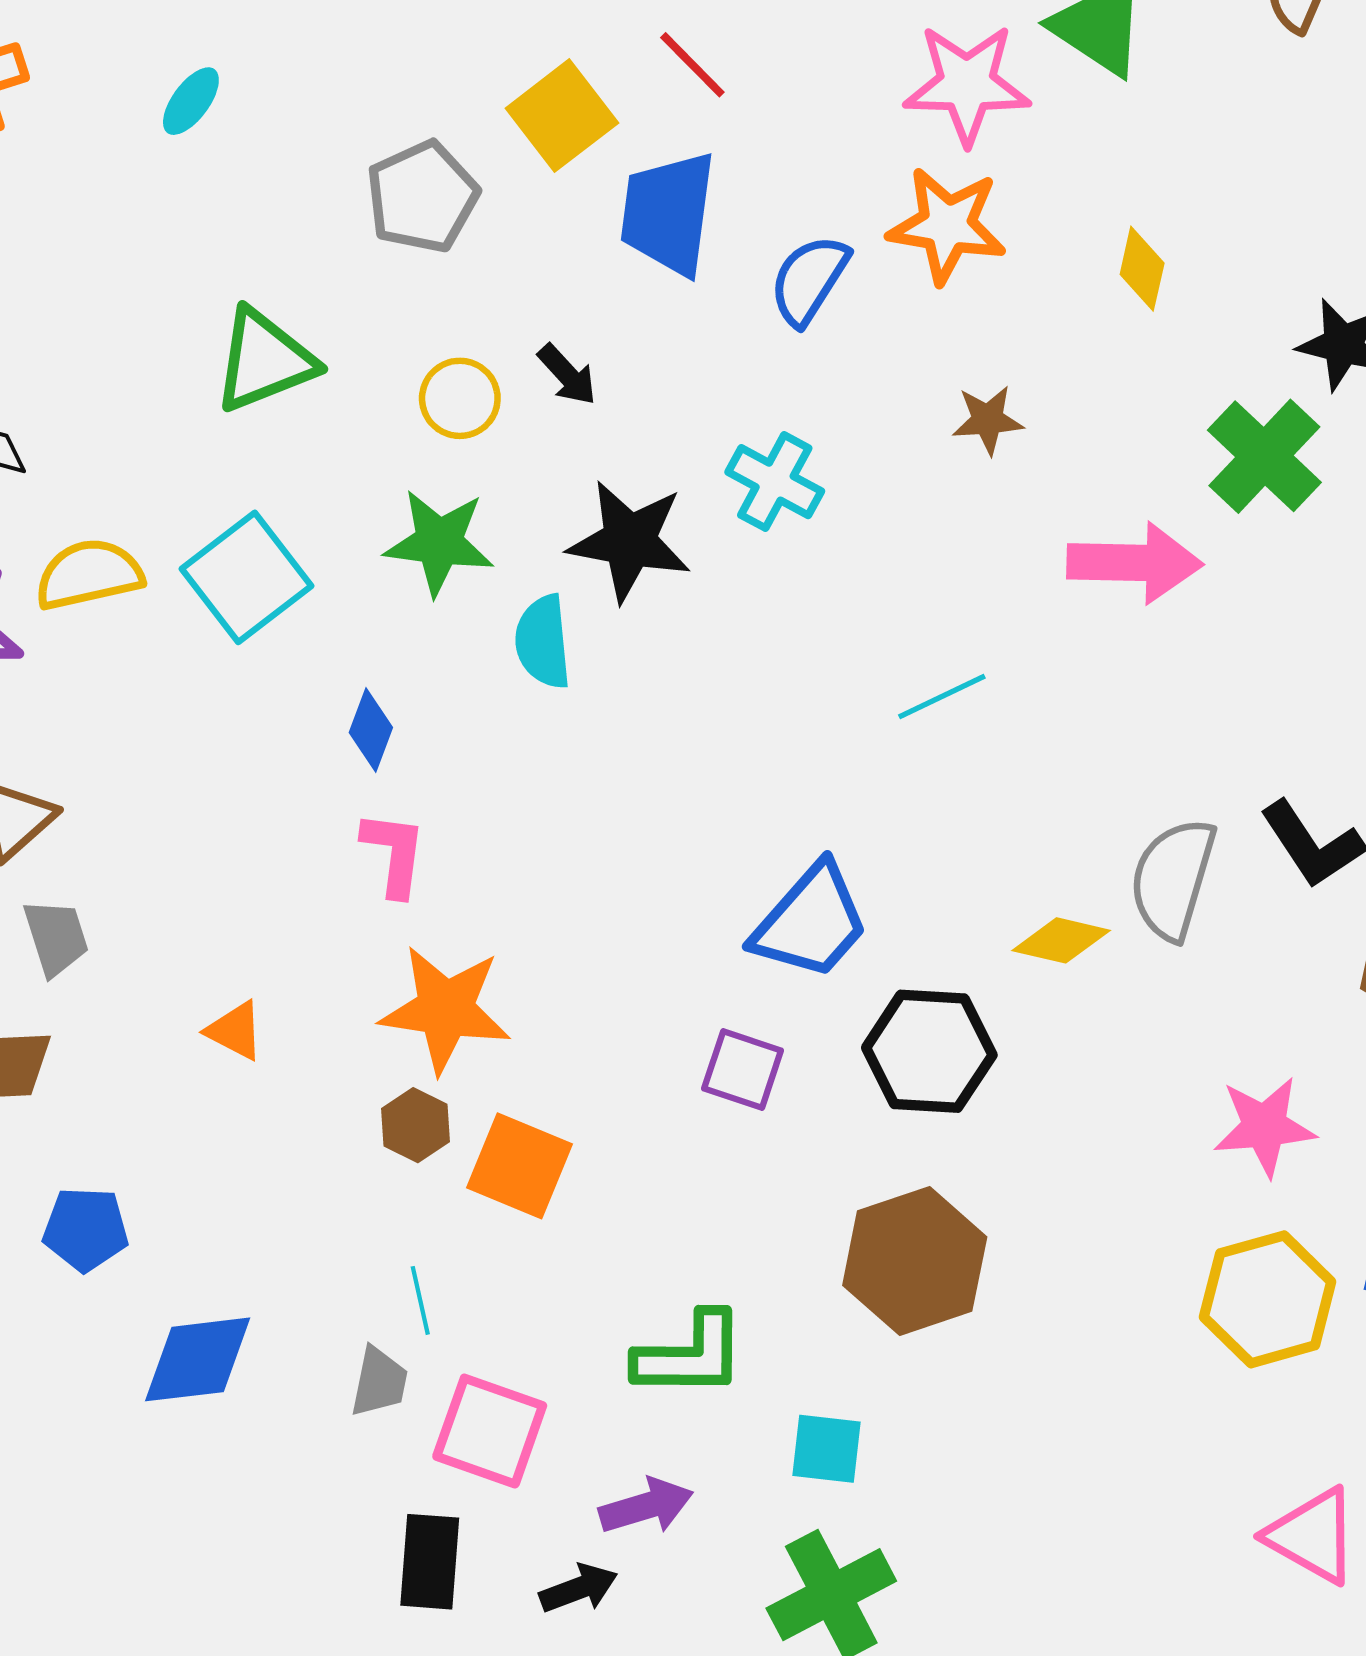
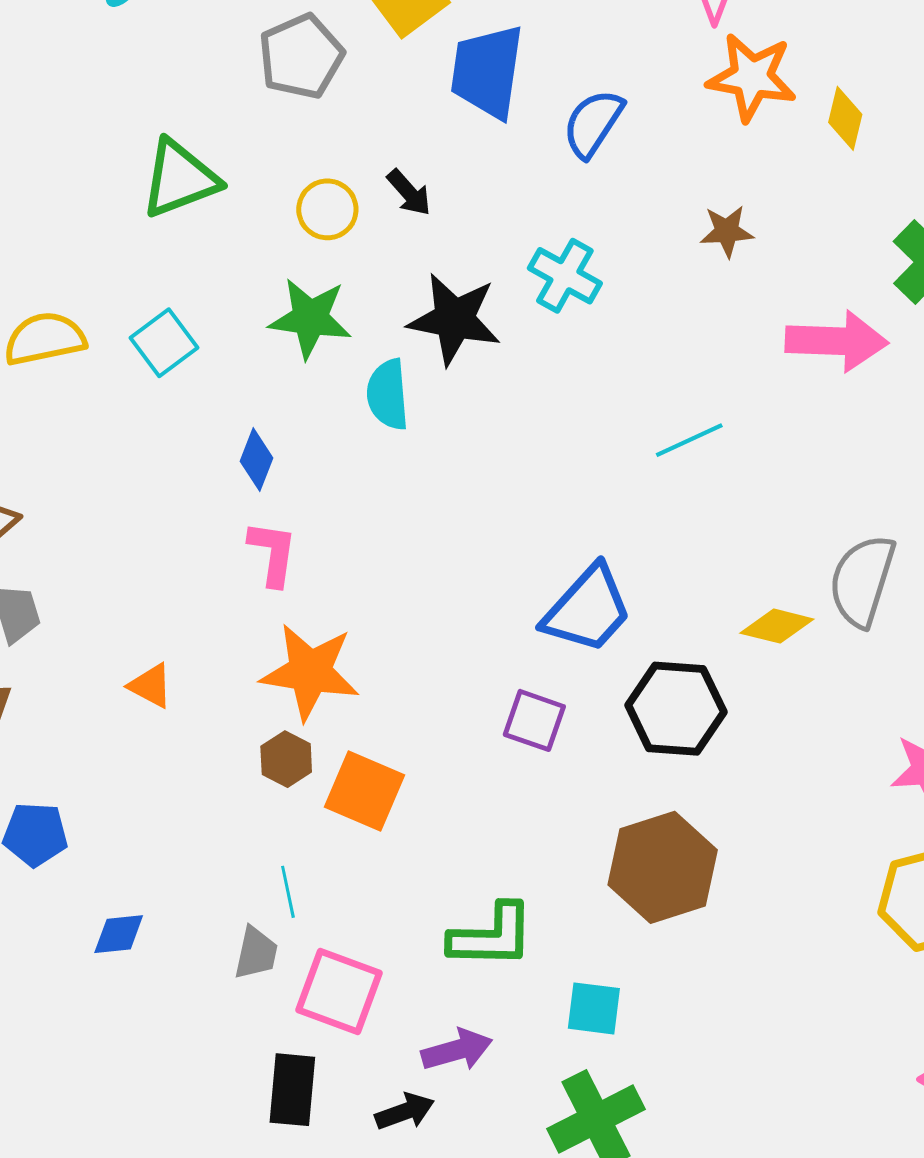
orange star: (947, 225) -> (752, 77), moved
cyan square: (247, 577) -> (164, 343), size x0.7
blue diamond: (198, 1359) -> (119, 934), size x0.6

